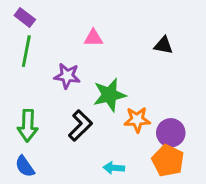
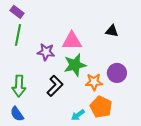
pink triangle: (93, 38) -> (72, 41), moved, size x1.5
purple circle: (171, 133) -> (117, 73), moved
orange pentagon: (168, 161) -> (101, 107), moved
cyan arrow: (114, 168) -> (78, 115), turned -40

